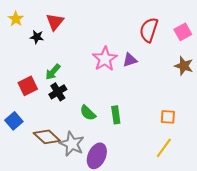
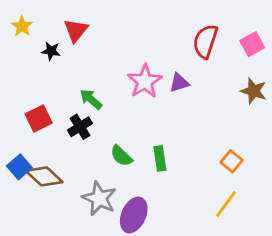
green arrow: (53, 72) -> (91, 99), moved, turned 90
orange square: (168, 117) -> (232, 161), turned 35
brown diamond: (47, 137) -> (44, 176), moved

